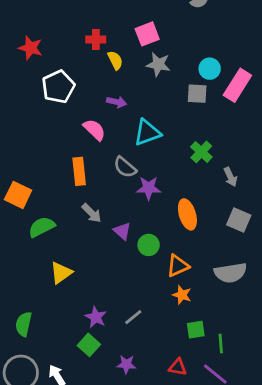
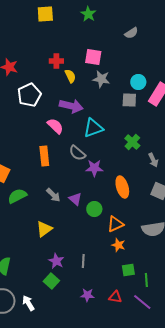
pink square: (147, 34) -> (93, 57), turned 30
purple arrow: (117, 102) -> (71, 106), size x1.6
gray arrow: (92, 213) -> (53, 195), moved
yellow triangle: (61, 273) -> (44, 229), moved
gray line: (133, 317) -> (83, 261), turned -48
purple star: (126, 364) -> (87, 295), moved

